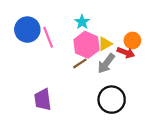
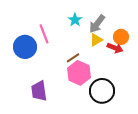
blue circle: (27, 30) -> (25, 47), moved
pink hexagon: (86, 45) -> (79, 73), moved
gray arrow: (106, 63) -> (97, 24), moved

